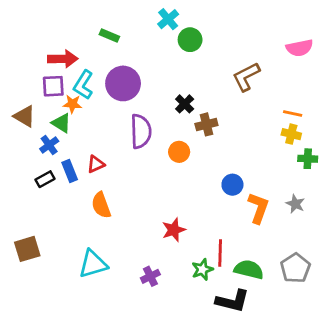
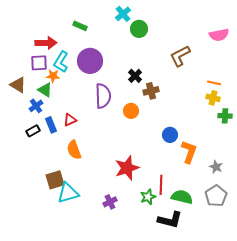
gray star: (295, 204) -> (216, 167), moved
red star: (174, 230) -> (127, 168), size x1.4
brown square: (27, 249) -> (55, 180), moved

